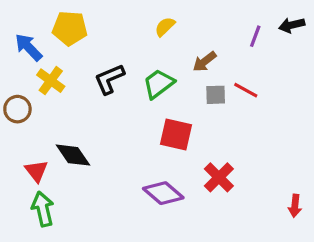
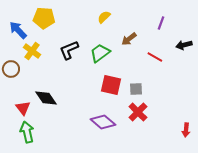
black arrow: (292, 25) -> (184, 45), moved
gray square: (216, 95) -> (136, 89), moved

